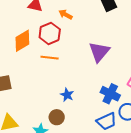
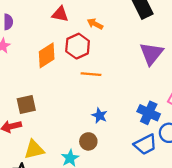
purple triangle: (99, 52) -> (151, 54), moved
orange line: (50, 58) -> (91, 74), moved

